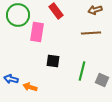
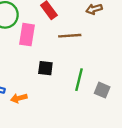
brown line: (91, 33) -> (70, 36), moved
orange arrow: (30, 87) -> (19, 98), turned -32

